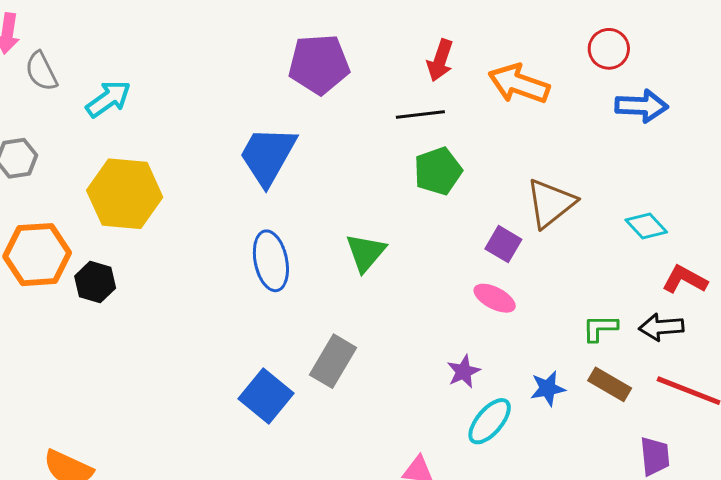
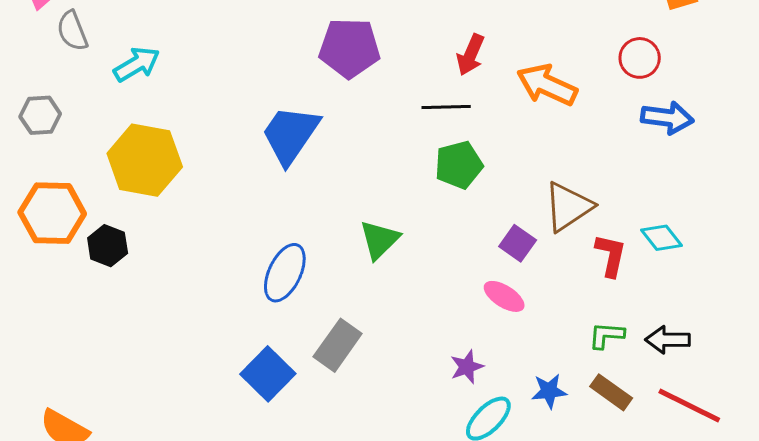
blue ellipse: (271, 261) -> (285, 273), moved, turned 32
red L-shape: (685, 280) -> (611, 255), moved, turned 69

